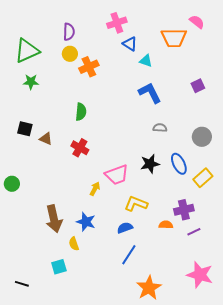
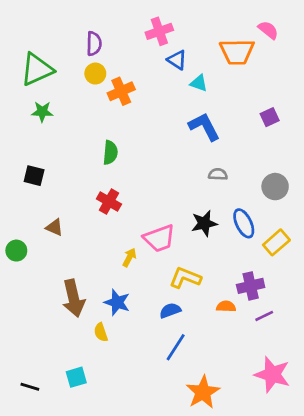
brown triangle: (46, 139) -> (54, 227), moved
cyan square: (59, 267) -> (76, 377), moved

